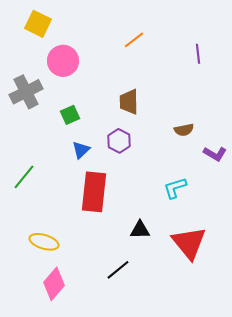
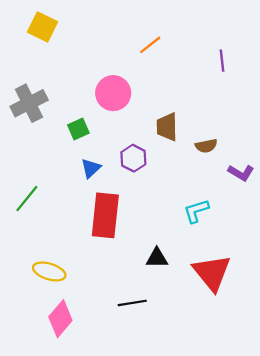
pink circle: (63, 61) -> (113, 93), moved
brown trapezoid: (129, 102) -> (167, 127), moved
black line: (118, 270) -> (132, 303), turned 30

